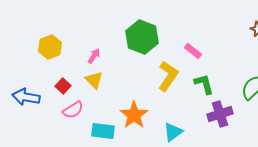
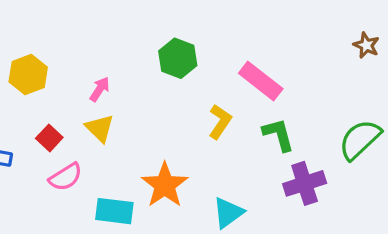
green hexagon: (142, 37) -> (178, 58), size x0.7
pink rectangle: (193, 51) -> (261, 81), size x1.5
yellow L-shape: (168, 76) -> (220, 122), size x0.7

